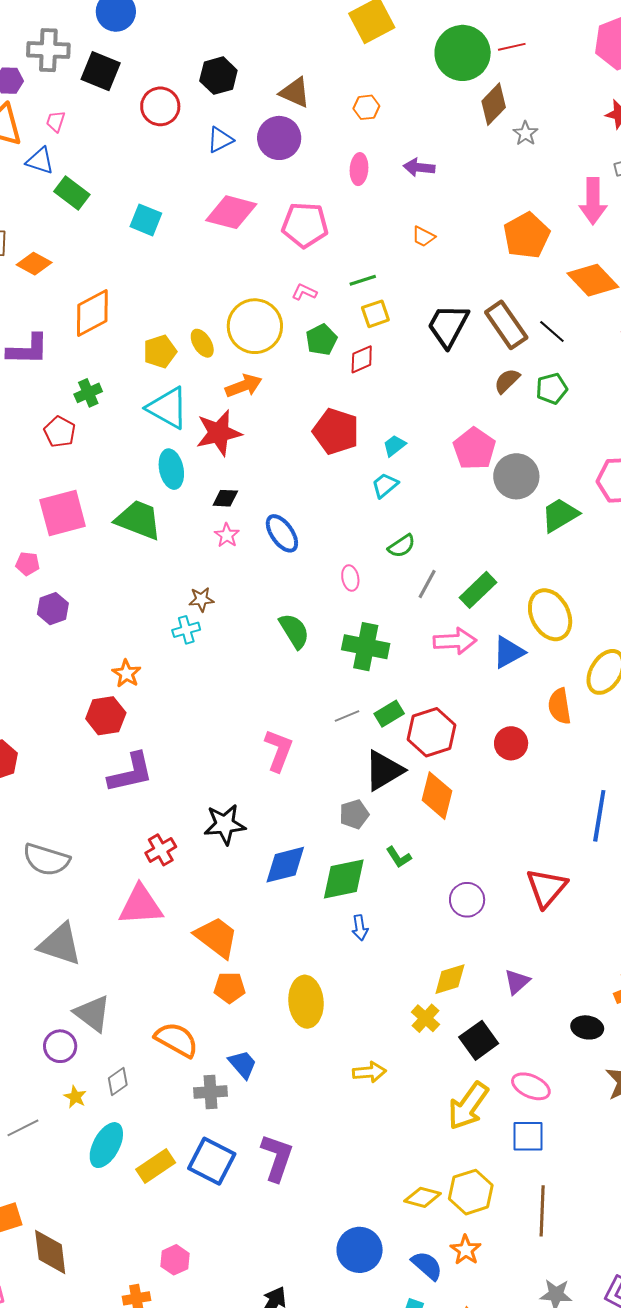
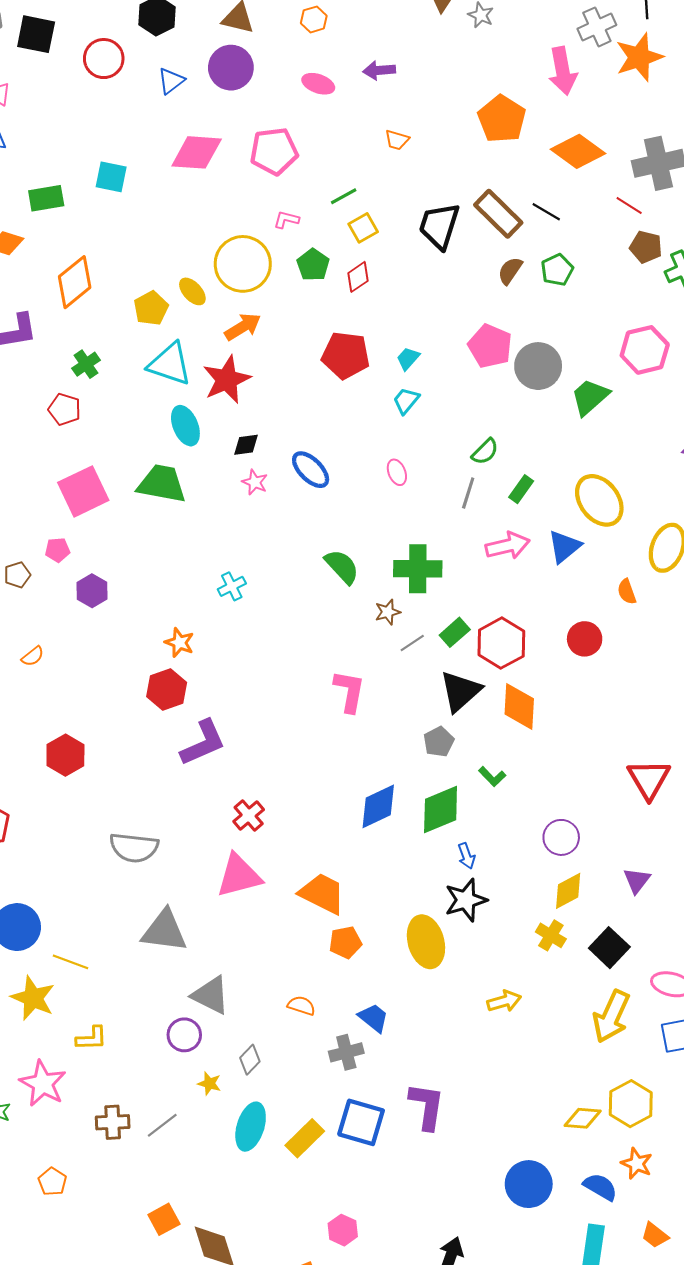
pink ellipse: (359, 169) -> (318, 84), turned -64
green rectangle: (72, 193) -> (46, 198), moved, turned -36
green semicircle: (402, 546) -> (485, 452), moved
pink ellipse: (350, 578) -> (397, 472), moved
green rectangle: (478, 590) -> (521, 489), size x0.7
brown star: (201, 599) -> (388, 612), moved
orange semicircle: (560, 706) -> (627, 592), size x0.7
black star: (225, 824) -> (466, 900), moved
purple circle: (467, 900) -> (561, 837), moved
orange semicircle: (176, 1040) -> (301, 1006), size x0.6

